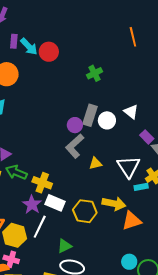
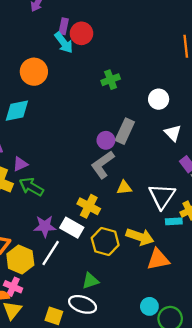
purple rectangle: (14, 41) -> (64, 26), moved
red circle: (49, 52) -> (81, 33), moved
green cross: (95, 73) -> (111, 80), moved
white circle: (107, 120) -> (159, 99), moved
yellow cross: (42, 183) -> (89, 206), moved
purple star: (32, 205) -> (45, 226), turned 30
green triangle: (64, 246) -> (90, 281), moved

